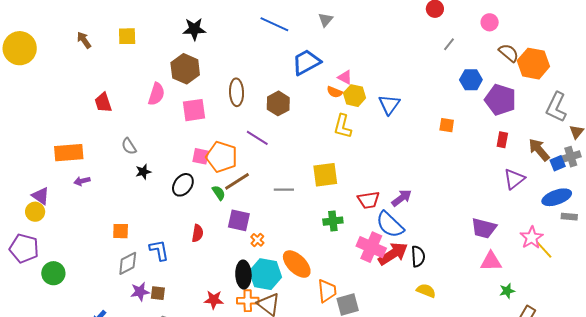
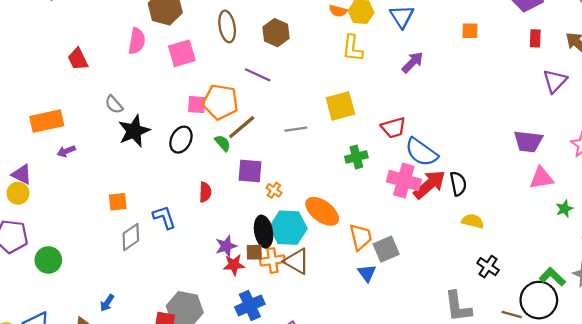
black star: (143, 172) -> (134, 131), size x1.8
purple arrow: (402, 198) -> (413, 62), moved
purple star: (140, 292) -> (226, 246), moved
brown square: (158, 293) -> (254, 252), moved

